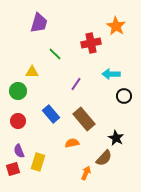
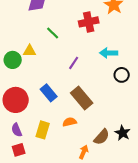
green circle: (18, 91) -> (13, 60), moved
red circle: (18, 121) -> (16, 100), size x1.6
black star: (116, 138) -> (123, 133), moved
yellow rectangle: (38, 162) -> (43, 130), moved
red square: (13, 169) -> (19, 150), moved

